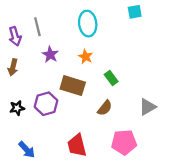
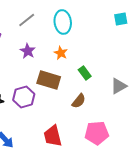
cyan square: (135, 12) -> (121, 19), moved
gray line: (37, 27) -> (27, 20), moved, turned 66
gray triangle: (148, 107) -> (119, 86), moved

